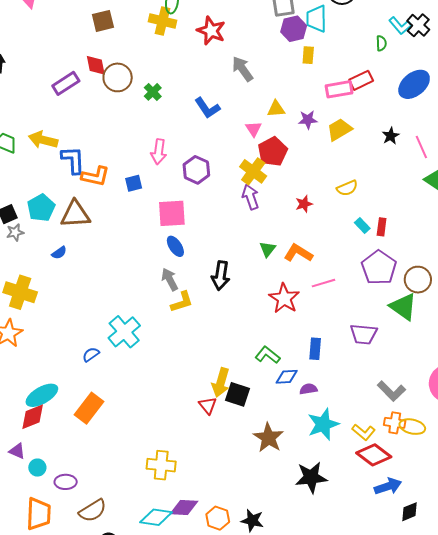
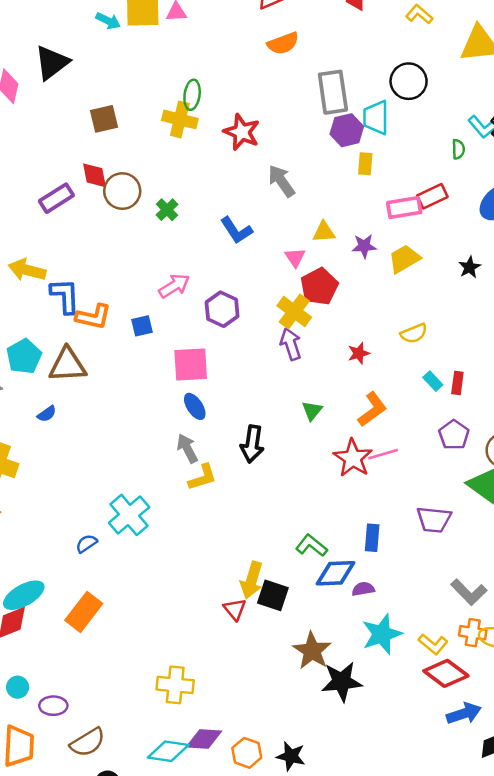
pink arrow: (159, 152) -> (174, 286), turned -130
orange L-shape: (298, 253) -> (372, 409), moved, turned 112
purple pentagon: (379, 268) -> (454, 435), size x0.7
red star: (284, 298) -> (353, 458), moved
blue diamond: (287, 377) -> (335, 573), size x1.4
black star: (311, 477) -> (342, 682), moved

